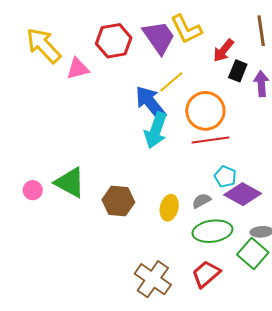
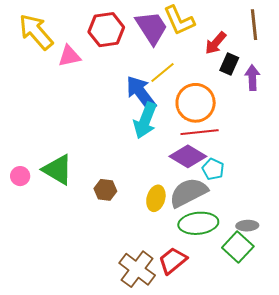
purple diamond: (243, 194) -> (188, 156), moved
brown hexagon: (118, 201) -> (105, 190), size x0.7
gray semicircle: (201, 201) -> (188, 193), size x2.0
red trapezoid: (206, 274) -> (173, 261), moved

